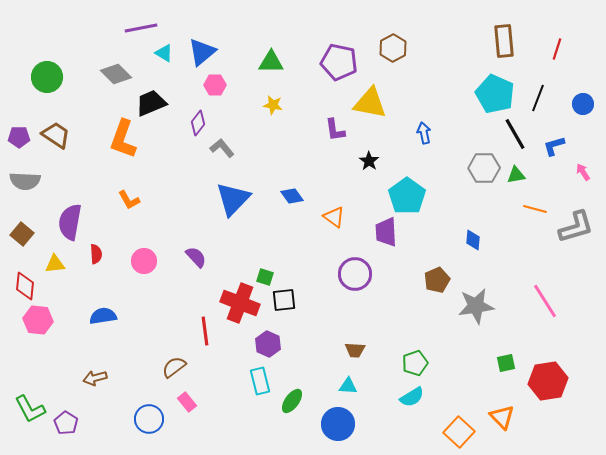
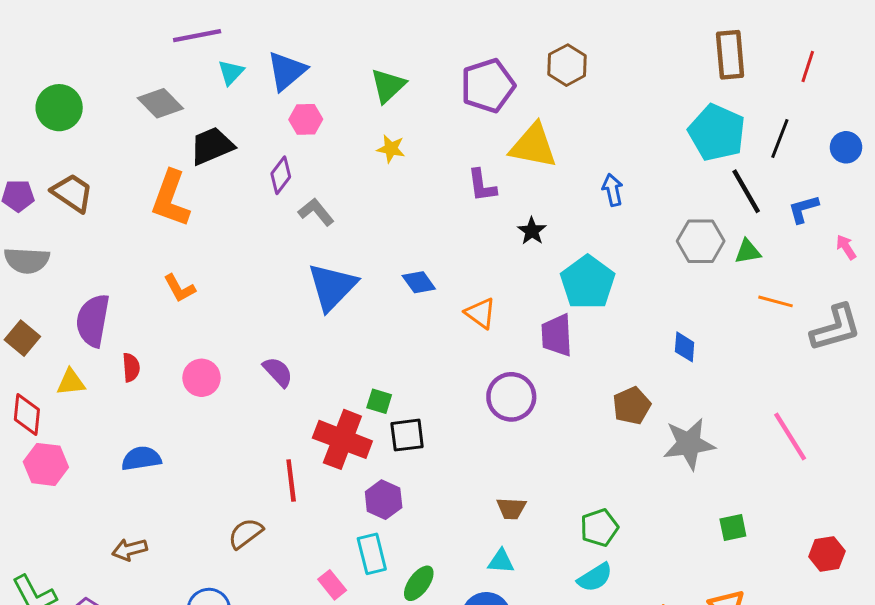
cyan triangle: (164, 53) -> (231, 72), turned 42
green triangle: (271, 62) -> (388, 86), turned -44
purple pentagon: (339, 62) -> (488, 86), turned -30
red hexagon: (548, 381) -> (827, 554), moved, size x0.6
pink rectangle: (187, 402) -> (332, 585), moved

